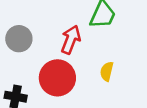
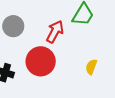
yellow semicircle: (107, 71) -> (91, 67), moved

